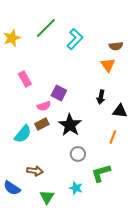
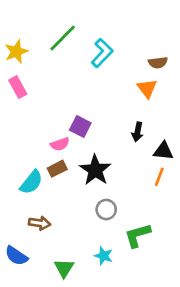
pink rectangle: (25, 79) -> (18, 87), moved
orange line: (113, 137) -> (159, 177), moved
brown arrow: (35, 171) -> (39, 223), moved

